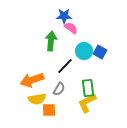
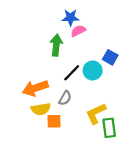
pink semicircle: (71, 28) -> (78, 31), turned -64
cyan circle: (84, 51) -> (93, 70), moved
green rectangle: (88, 88) -> (109, 128), moved

